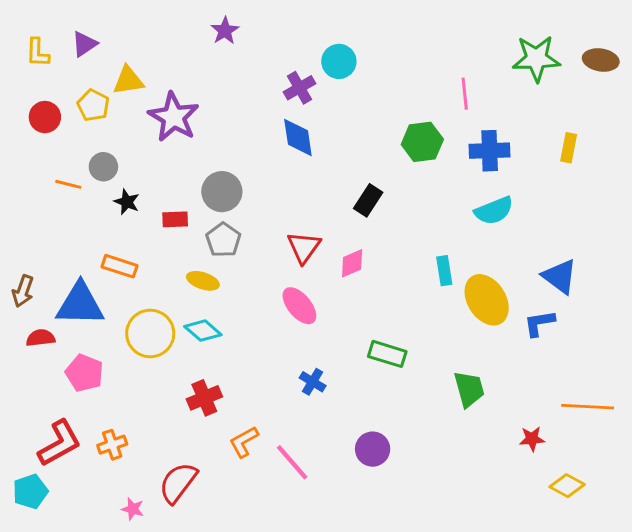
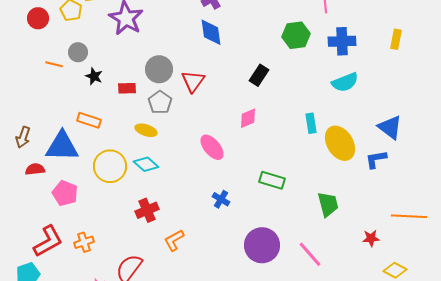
red triangle: (304, 247) -> (193, 81), moved
purple circle: (373, 449) -> (262, 245), size x1.5
pink line: (292, 462) -> (310, 254), moved

